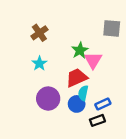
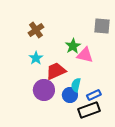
pink triangle: (93, 60) -> (85, 55), turned -48
red trapezoid: (77, 78) -> (56, 71), moved
black rectangle: (97, 120) -> (89, 110), size x1.5

